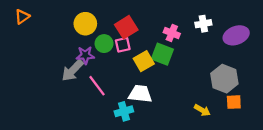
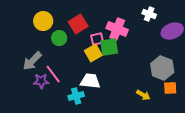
white cross: (203, 24) -> (149, 14), moved, turned 32
pink cross: (172, 33) -> (117, 29), size x1.5
pink square: (123, 45) -> (97, 39), moved
green square: (162, 54) -> (109, 47), turned -30
purple star: (85, 55) -> (41, 81), moved

